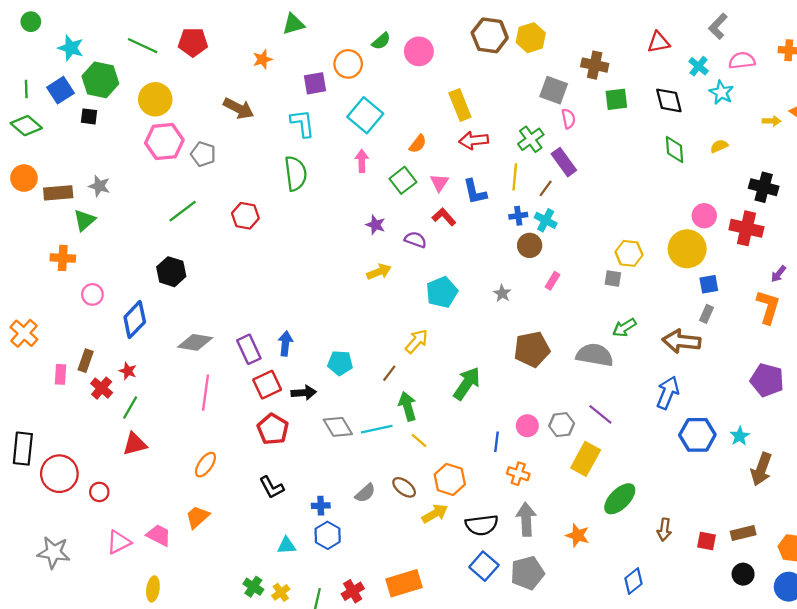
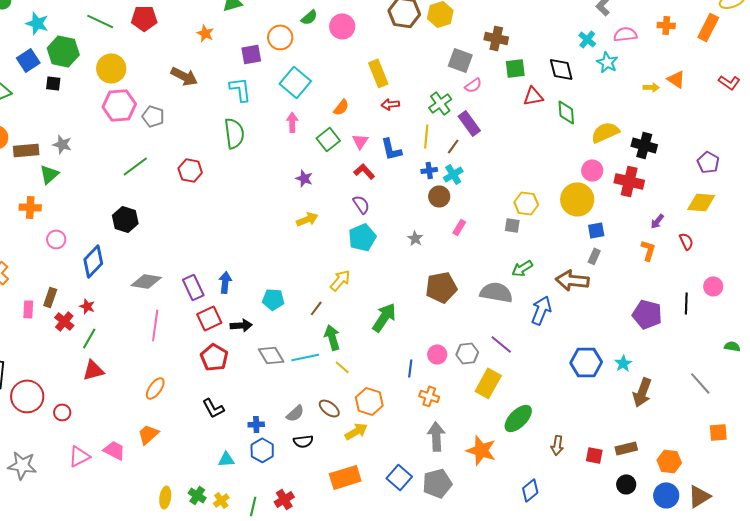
red triangle: (659, 42) -> (533, 96), moved
orange star: (263, 59) -> (205, 33), turned -30
pink semicircle: (568, 119) -> (473, 85), turned 66
red arrow: (474, 140) -> (390, 104), size x0.7
yellow semicircle: (719, 146) -> (605, 132), moved, size x1.8
cyan cross: (546, 220) -> (453, 174), turned 30
purple semicircle: (415, 240) -> (361, 204), moved, turned 36
orange L-shape: (768, 307) -> (648, 250), size x0.7
blue arrow: (668, 393) -> (541, 310), moved
black semicircle: (482, 525) -> (303, 441), moved, size x0.7
orange star: (578, 535) -> (481, 450), size x1.4
orange rectangle: (404, 583) -> (345, 477), moved
yellow ellipse: (153, 589) -> (165, 497), moved

